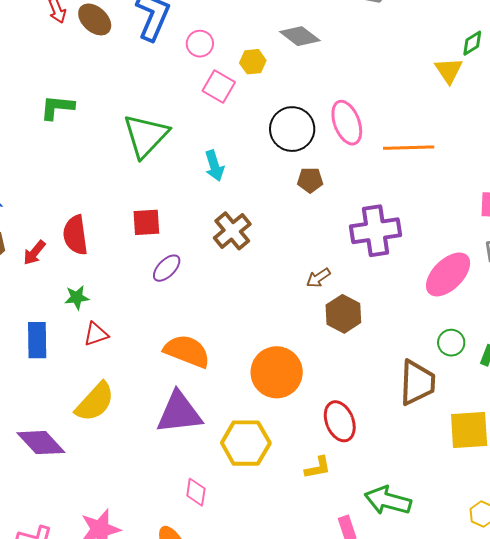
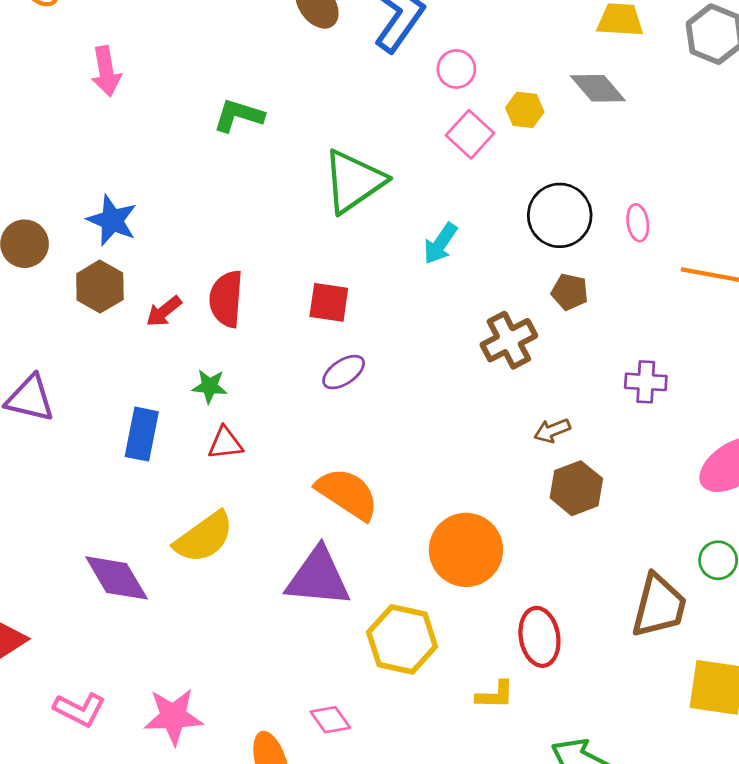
pink ellipse: (347, 123) -> (638, 223), size x0.6
cyan arrow: (214, 166) -> (440, 244), turned 40
brown cross: (232, 231) -> (509, 340), moved
purple cross: (376, 231) -> (646, 382), size x0.6
pink diamond: (196, 492) -> (330, 720), moved, turned -56

